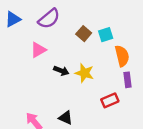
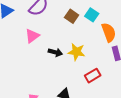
cyan square: (106, 35) -> (92, 15), turned -32
red rectangle: (110, 100) -> (93, 76), moved

